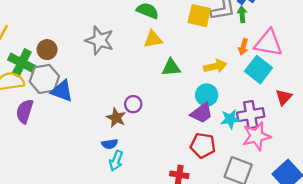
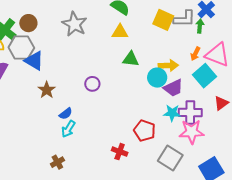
cyan circle: (207, 95) -> (157, 78), moved
purple trapezoid: (202, 113) -> (173, 88), moved
brown star: (116, 118) -> (47, 90), moved
blue semicircle: (110, 144) -> (66, 114), turned -40

